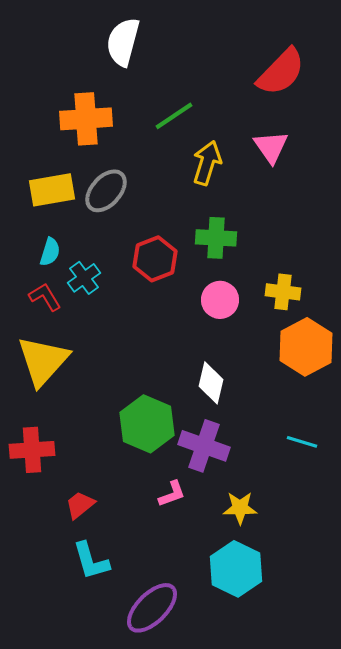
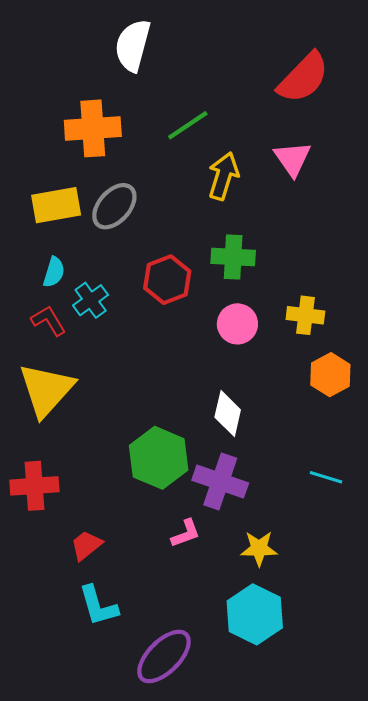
orange hexagon: (306, 347) -> (330, 375), size x0.7

